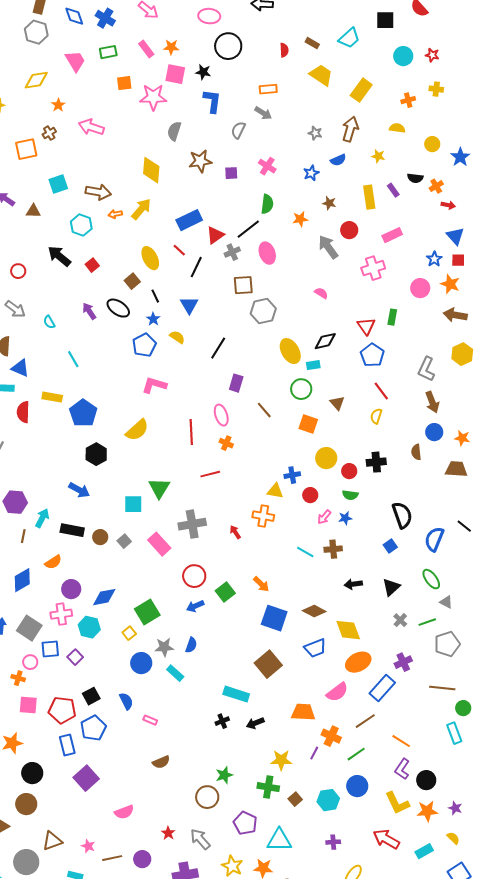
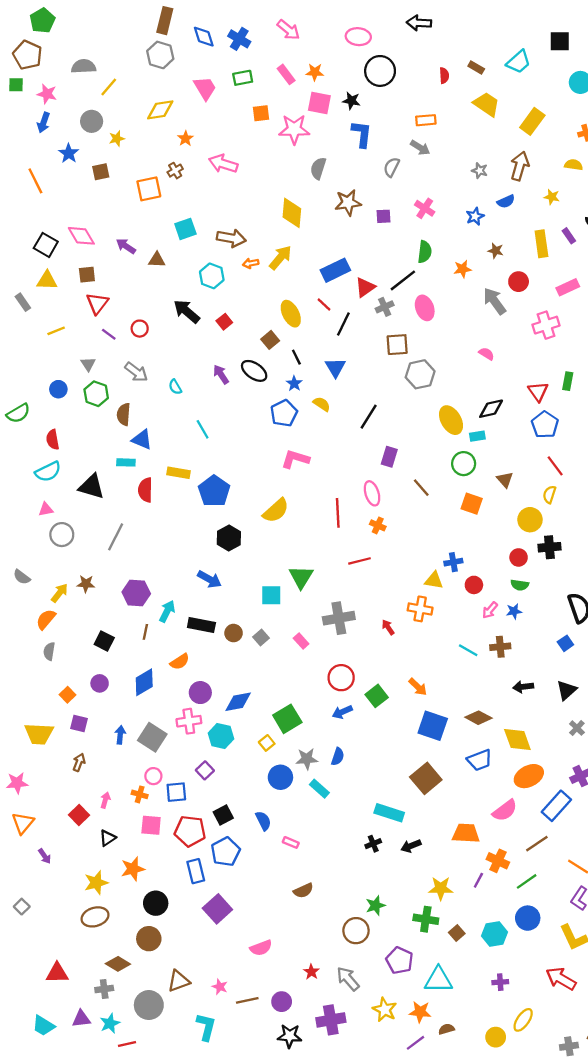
yellow circle: (326, 458) -> (530, 520), moved
pink rectangle: (159, 544) -> (301, 641), size x0.6
blue square: (50, 649) -> (176, 792), moved

